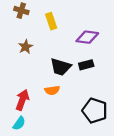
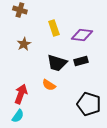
yellow rectangle: (51, 21) -> (54, 28), moved
orange semicircle: (52, 90) -> (49, 85), turned 40

